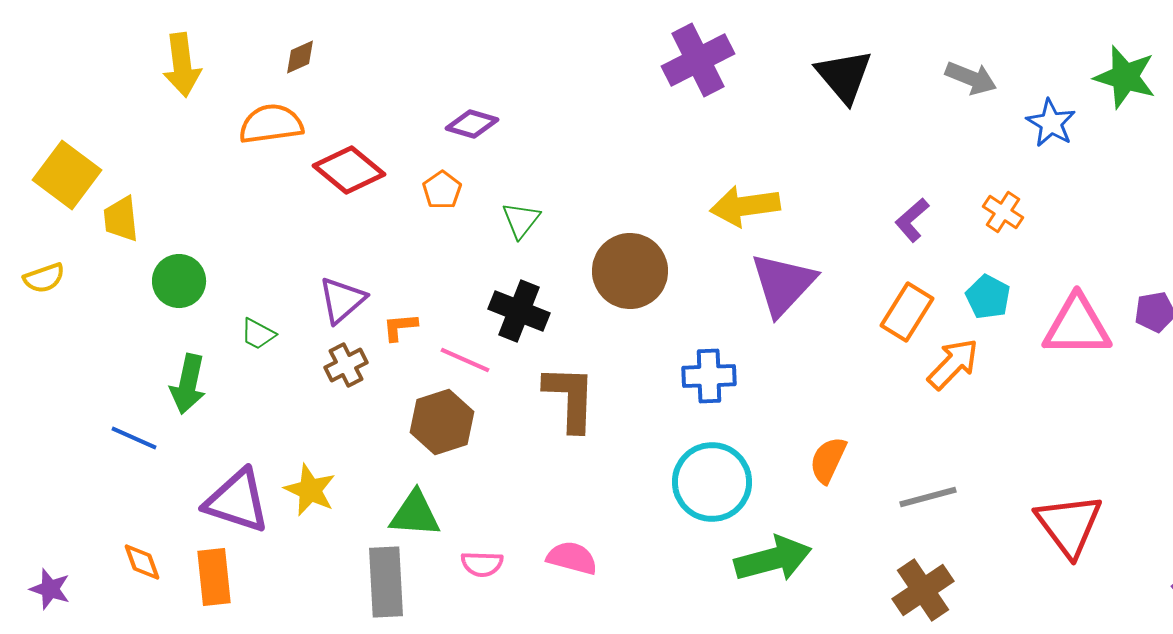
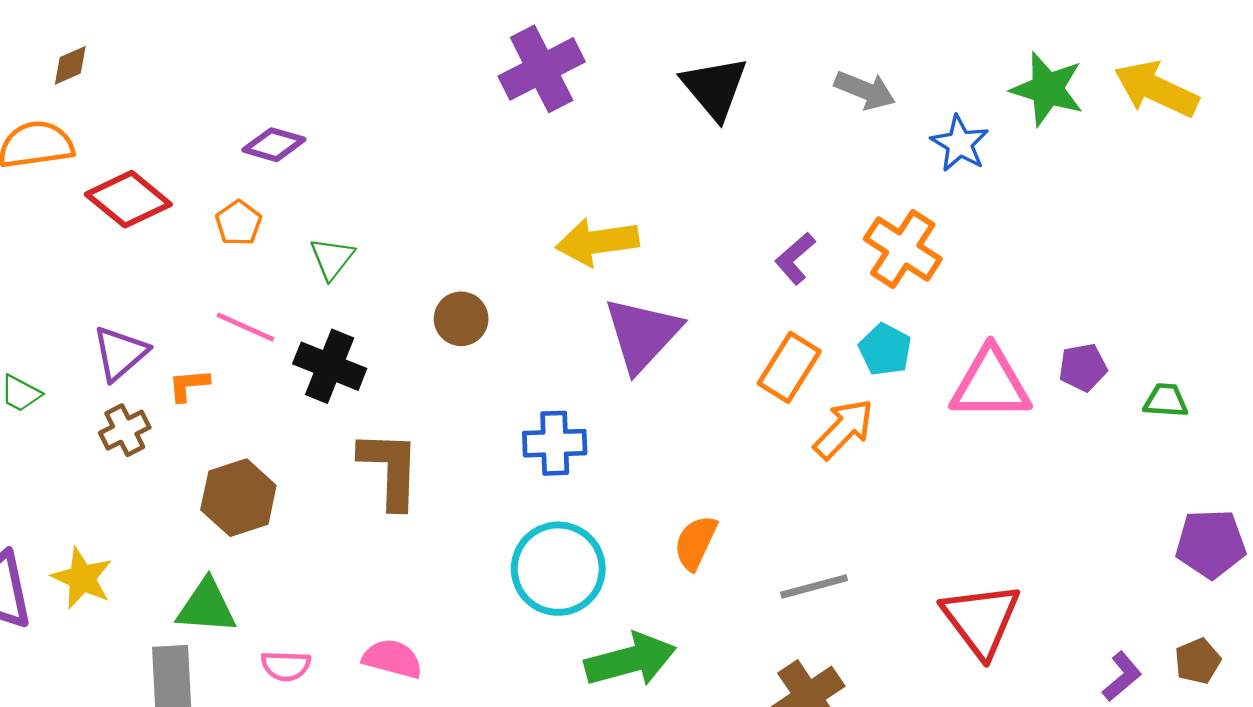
orange cross: (1003, 212) -> (903, 249), size x1.6
brown circle: (630, 271) -> (461, 319), size x0.6
pink line: (465, 360) -> (246, 327), moved

